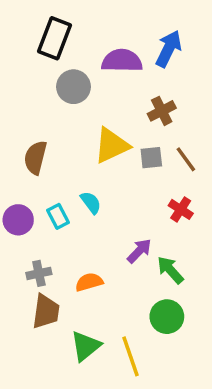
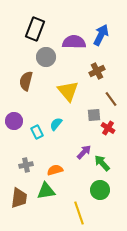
yellow triangle: (112, 145) -> (68, 91), turned -45
brown semicircle: (35, 158) -> (26, 81), moved
gray square: (151, 158) -> (94, 115), moved
cyan semicircle: (91, 203) -> (56, 124), turned -104
purple circle: (18, 220) -> (14, 121), moved
brown trapezoid: (46, 311) -> (19, 198), moved
green triangle: (86, 346) -> (46, 191), moved, turned 30

